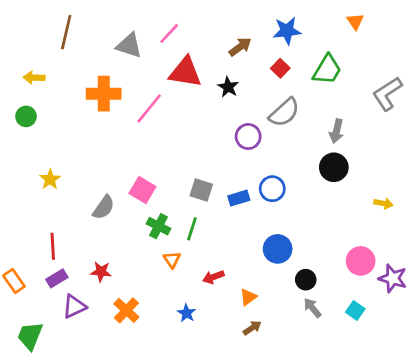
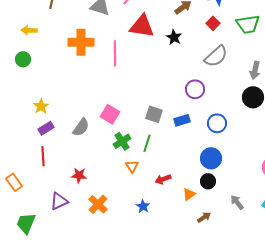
green trapezoid: (327, 70) -> (248, 24), turned 50
pink line: (149, 108) -> (115, 53), turned -40
purple circle: (248, 136) -> (195, 89), moved
blue circle: (272, 189) -> (217, 123), moved
green cross: (159, 226) -> (122, 141), turned 30
purple rectangle: (57, 278) -> (46, 128), moved
black circle: (306, 280) -> (208, 181), moved
brown arrow: (252, 328) -> (204, 217), moved

